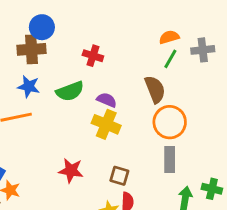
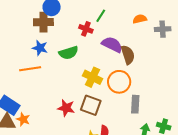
green line: (170, 59) -> (101, 16), moved
purple semicircle: (107, 100) -> (112, 45), moved, size x1.5
orange circle: (170, 122) -> (119, 82), moved
brown square: (119, 176) -> (91, 105), moved, size x1.5

